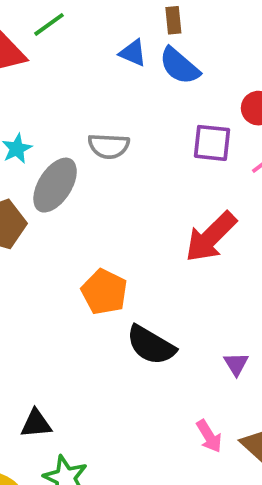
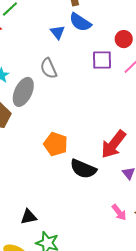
blue triangle: (133, 53) -> (58, 32), moved, turned 35
gray semicircle: (109, 146) -> (49, 68), turned 70
red arrow: (211, 237) -> (113, 144), moved

